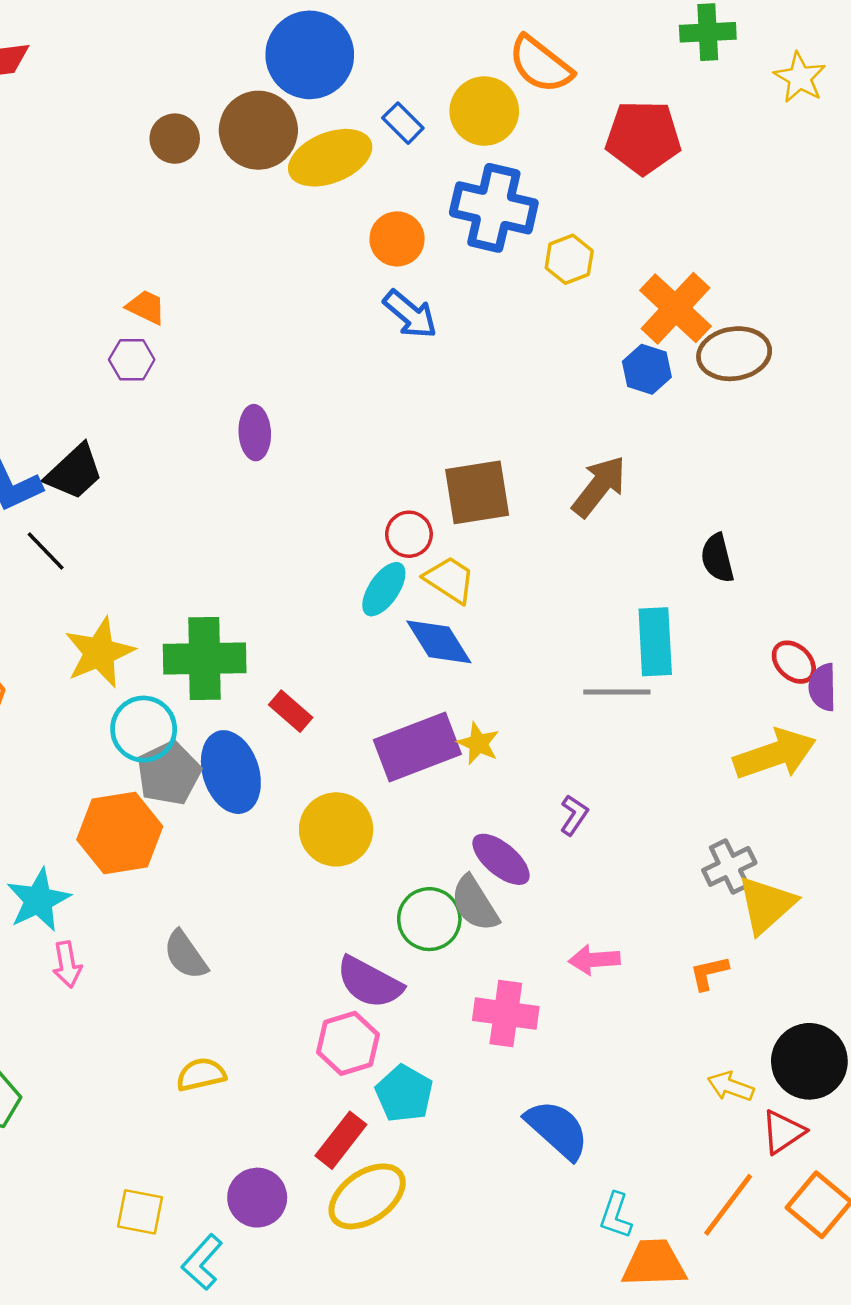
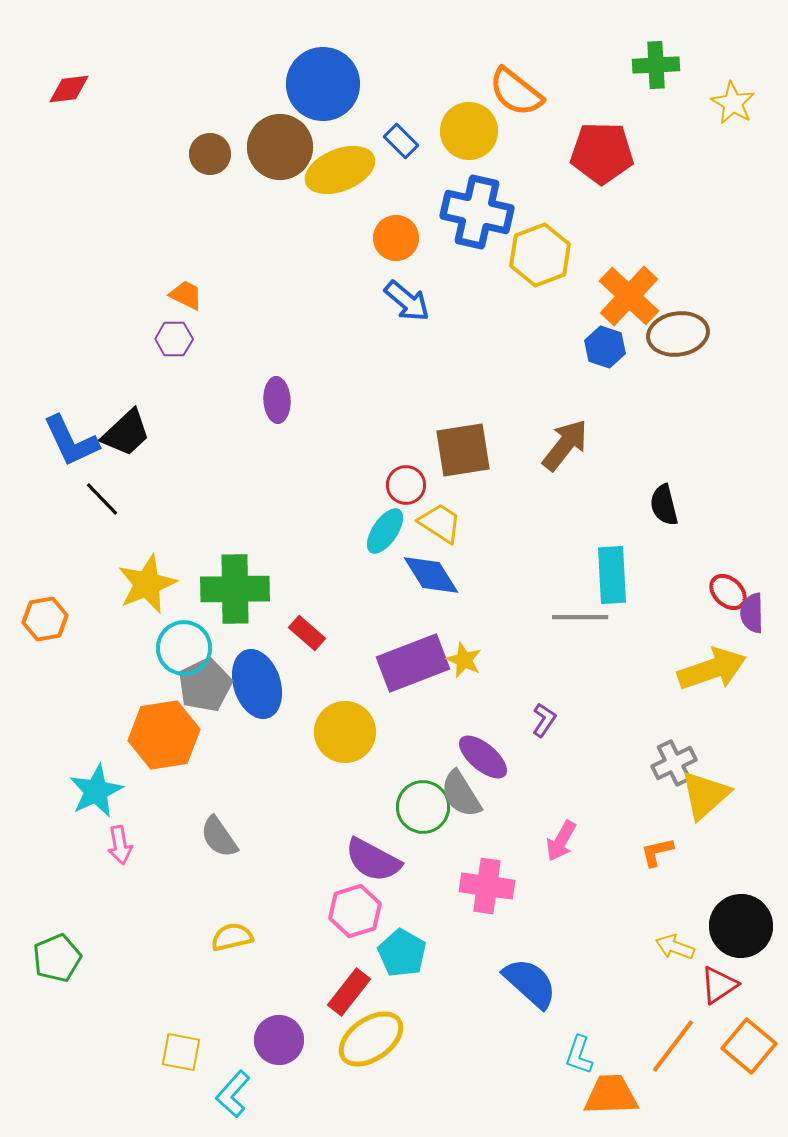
yellow hexagon: (569, 259) -> (540, 255), size x1.5
pink arrow: (594, 960) -> (561, 841), turned -57

